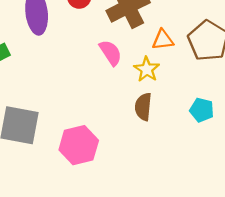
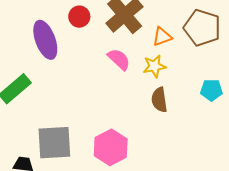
yellow star: (147, 69) -> (154, 66), turned -30

